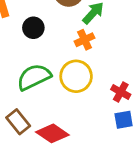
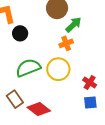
black circle: (33, 28) -> (20, 33), moved

